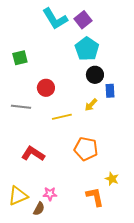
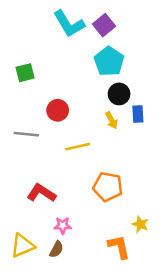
yellow arrow: (91, 105) -> (112, 120), moved, turned -72
pink star: (50, 194) -> (63, 226), moved
brown semicircle: (39, 209) -> (56, 249), moved

